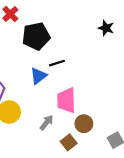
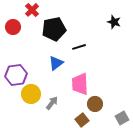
black line: (57, 63) -> (79, 47), moved
gray arrow: (47, 123) -> (52, 103), moved

